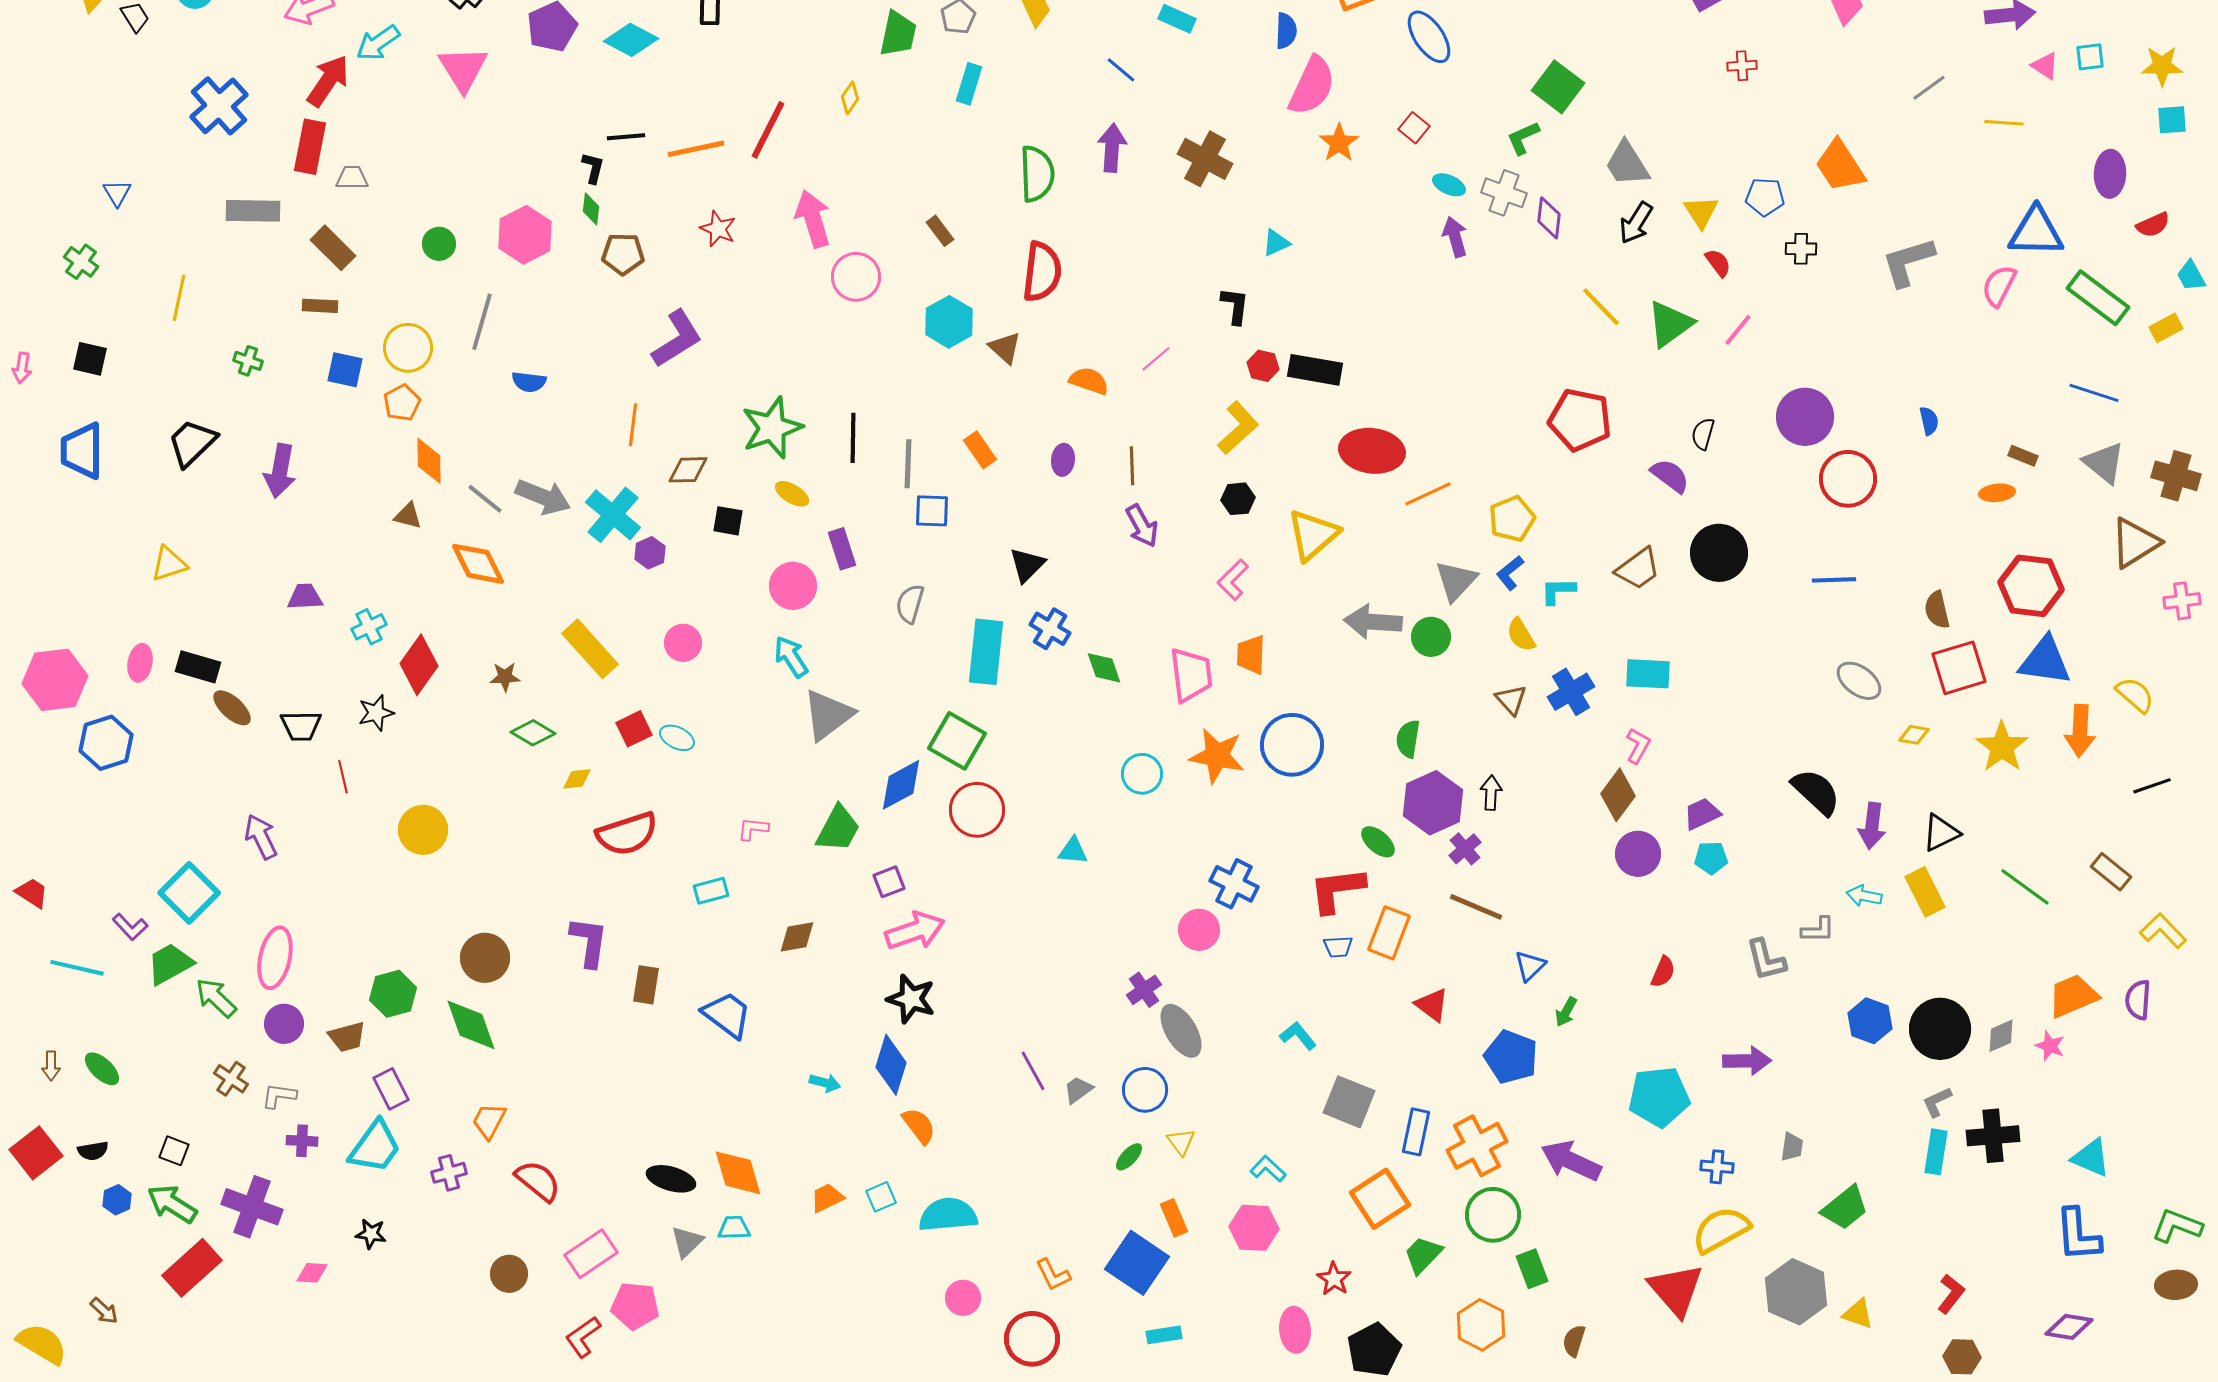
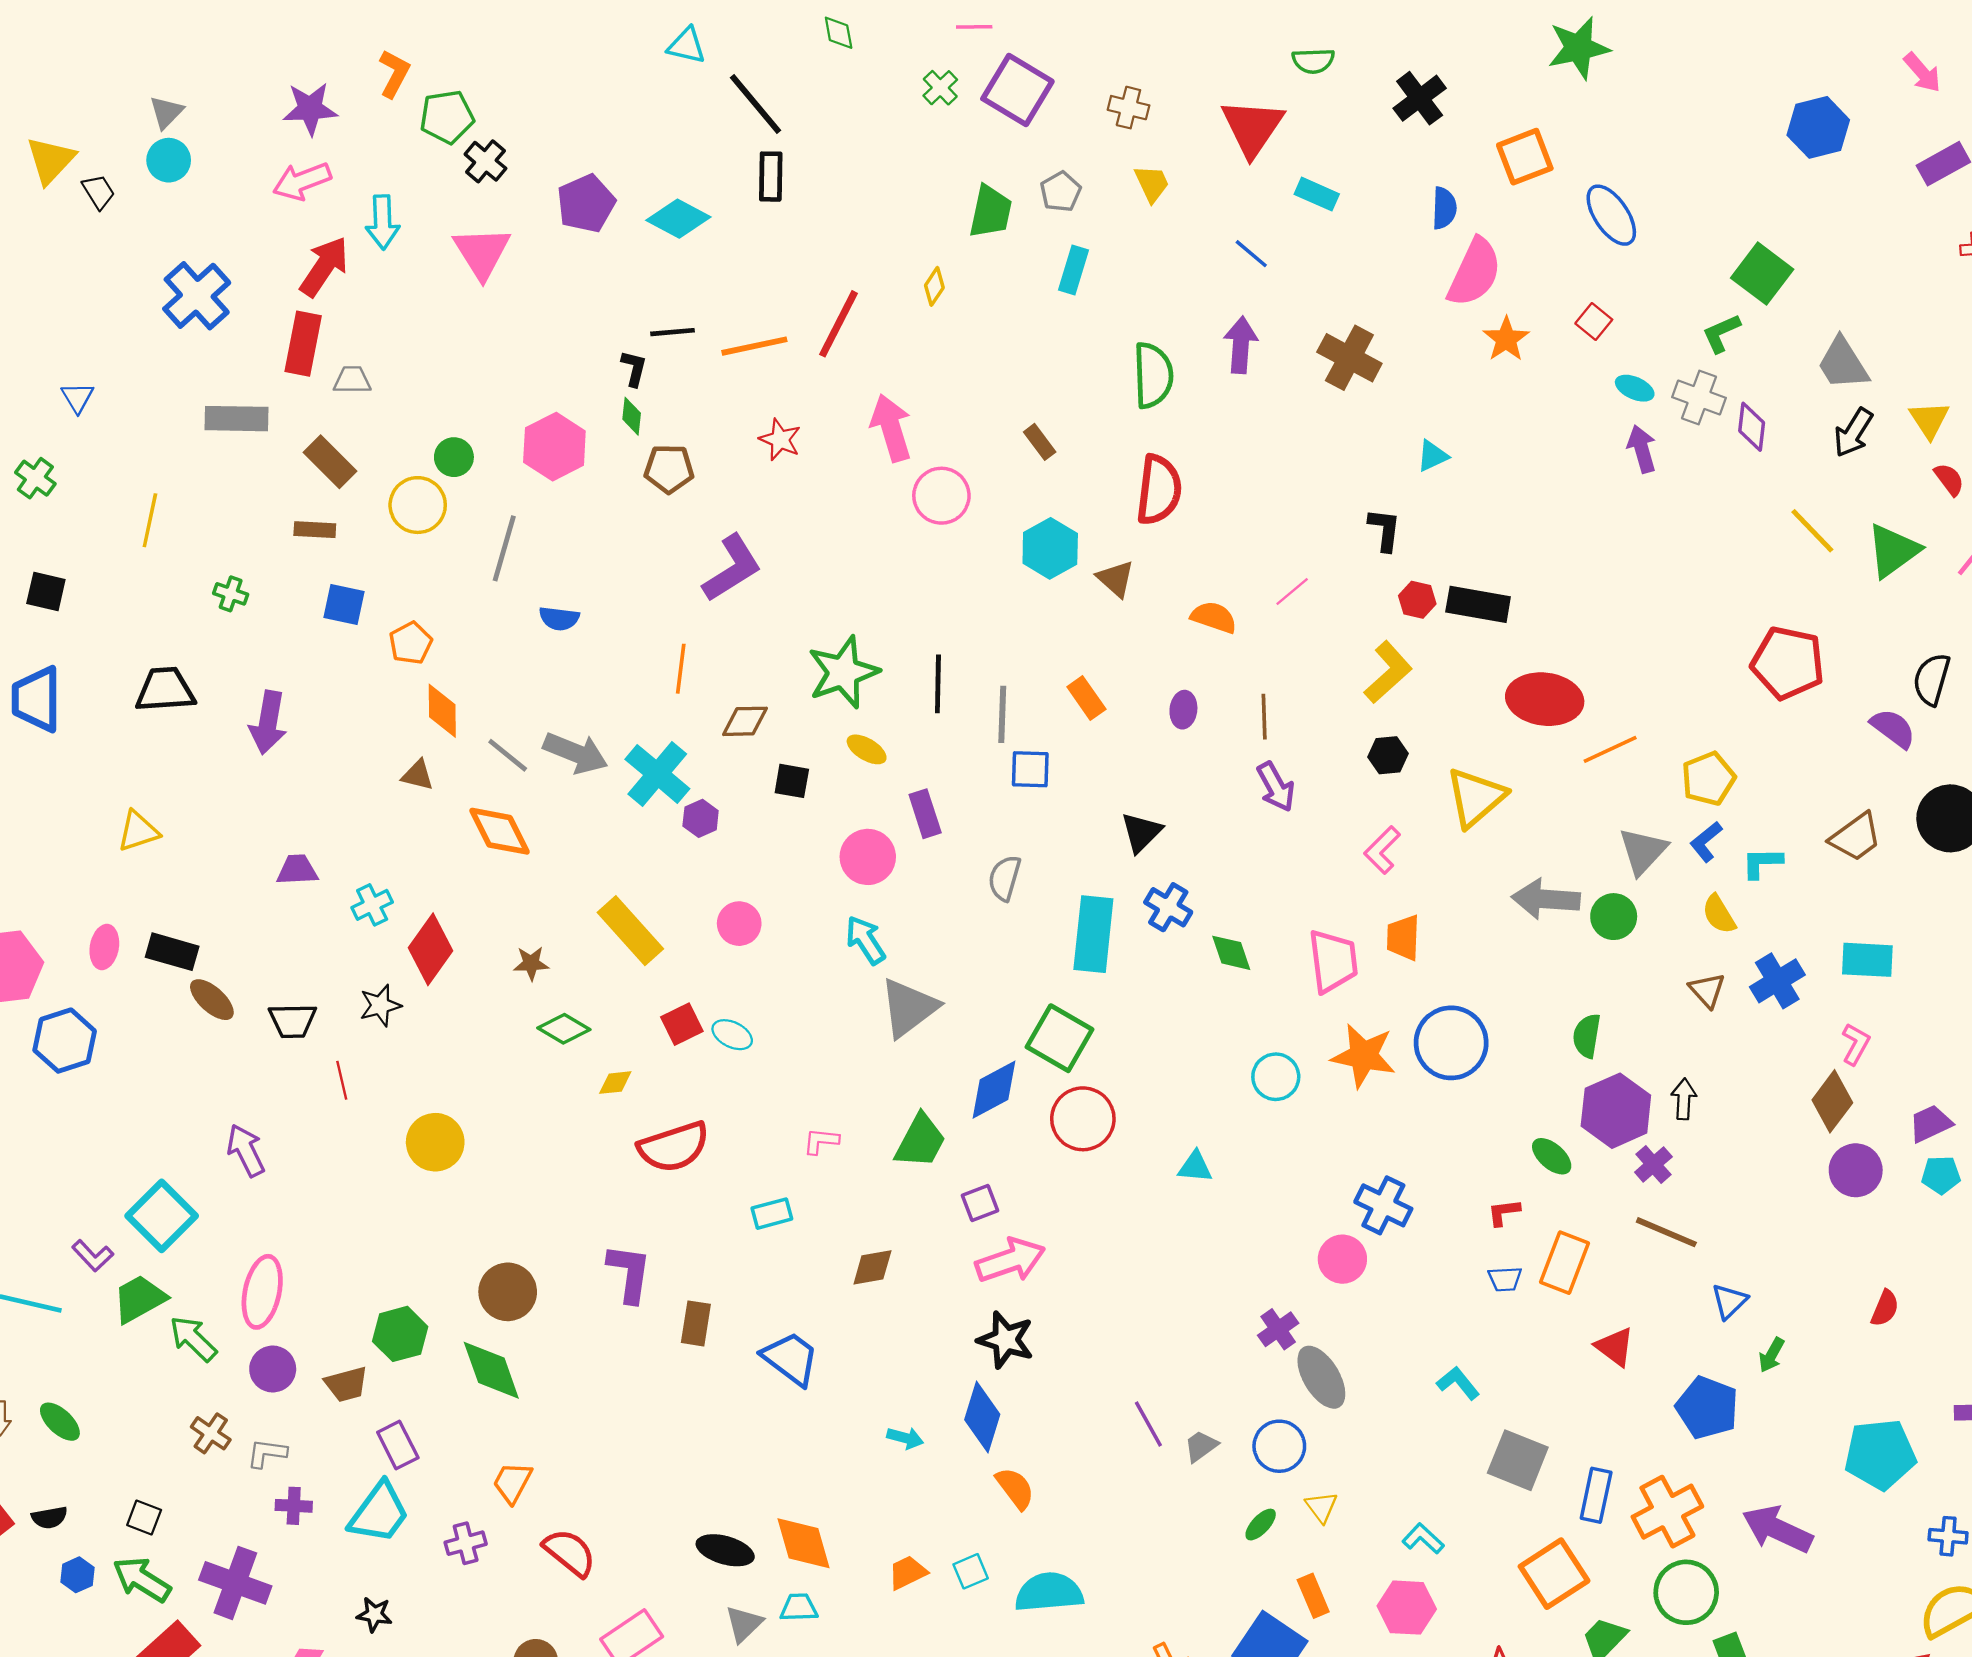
cyan arrow: (378, 43) -> (383, 222), turned -57
yellow circle: (408, 348) -> (418, 505), moved
black semicircle: (1703, 434) -> (1932, 679), size x1.4
black trapezoid: (192, 443) -> (165, 690), turned 40
red L-shape: (1337, 890) -> (1504, 1212), size x0.5

